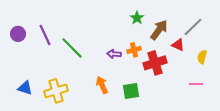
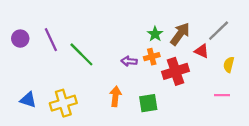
green star: (137, 18) -> (155, 34), moved
orange arrow: (102, 85) -> (115, 96), turned 30

